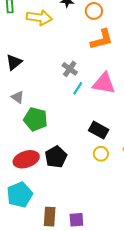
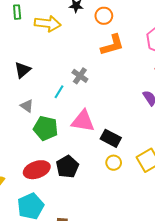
pink triangle: (104, 83) -> (83, 121), moved
cyan line: (78, 88) -> (59, 92), moved

